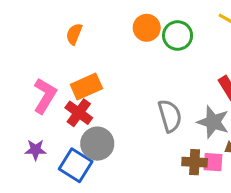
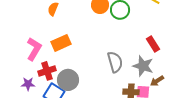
red cross: (79, 113) -> (47, 71), moved, turned 36

